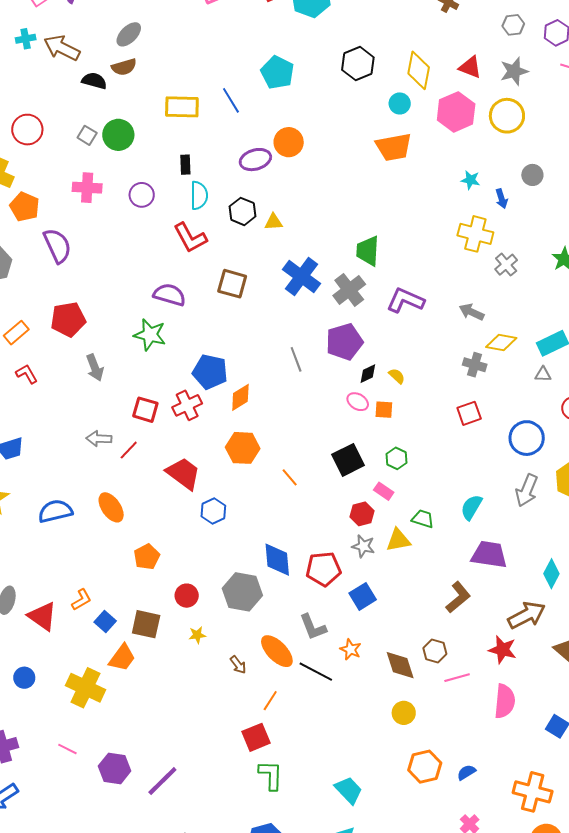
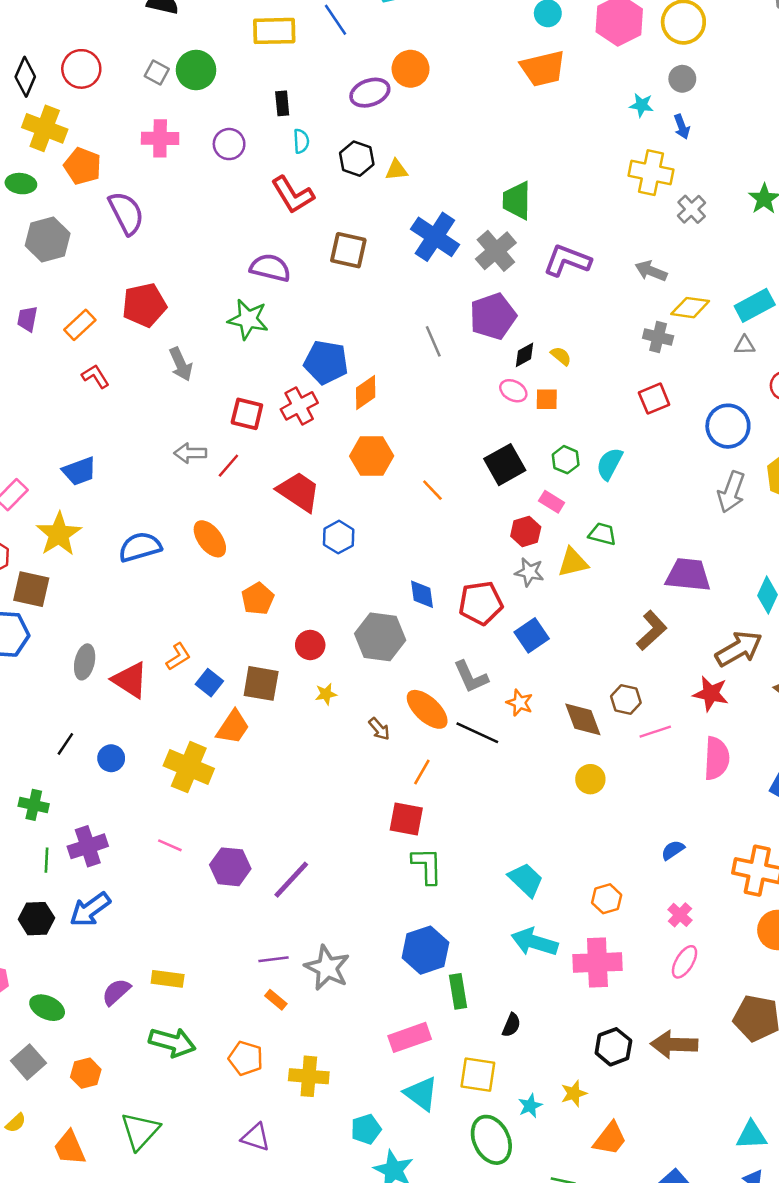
gray circle: (532, 175) -> (682, 79), moved
cyan semicircle: (199, 195) -> (301, 141), size x0.7
cyan semicircle: (471, 507) -> (609, 464), moved
blue diamond: (277, 560) -> (422, 594), size x0.7
red square: (256, 737) -> (406, 819), turned 36
orange hexagon: (425, 767) -> (607, 899), moved, size x0.7

